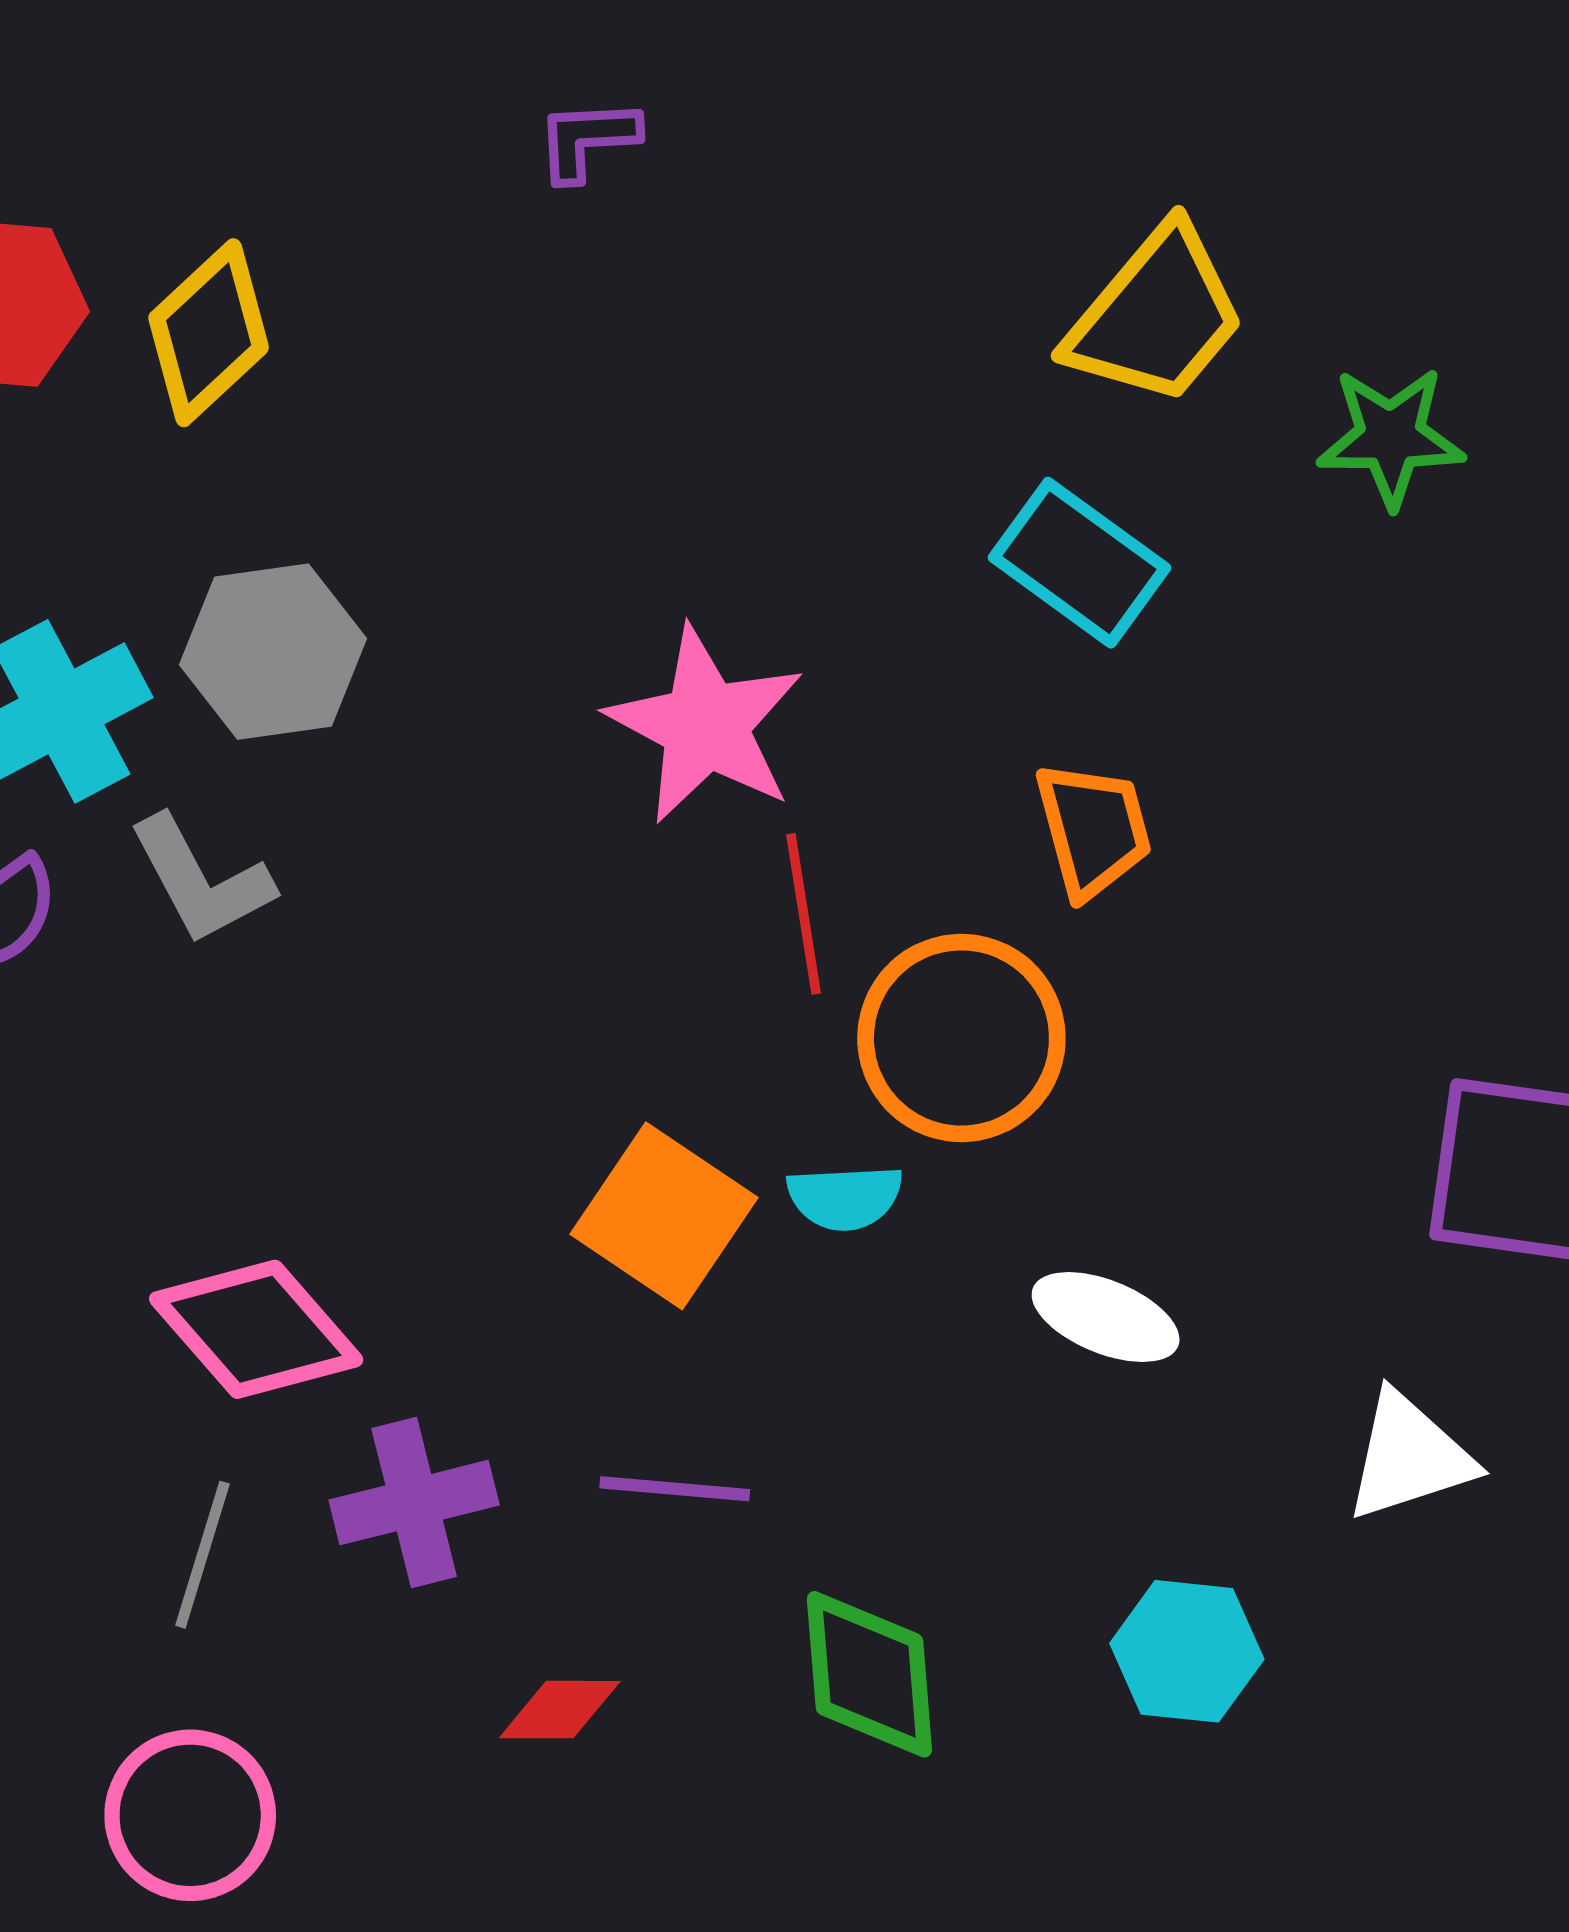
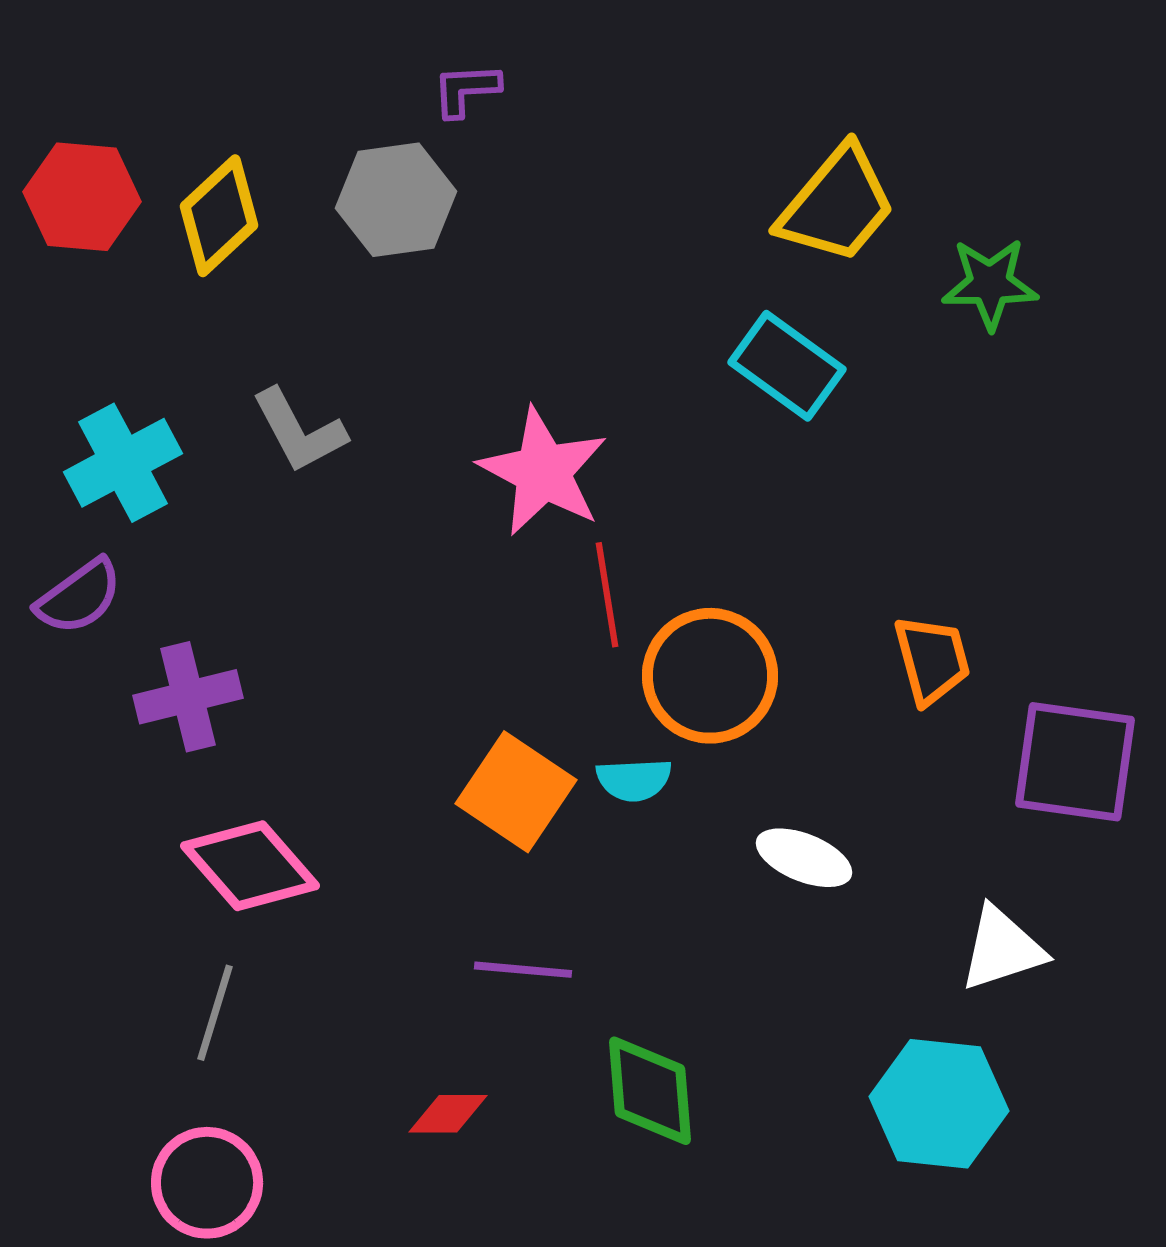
gray hexagon: (273, 652) -> (396, 200), moved
orange trapezoid: (1093, 829) -> (932, 660), moved
gray L-shape: (201, 880) -> (299, 431), moved
purple cross: (414, 1503) -> (188, 697), moved
cyan hexagon: (1187, 1651) -> (939, 1104), moved, size x1.4

